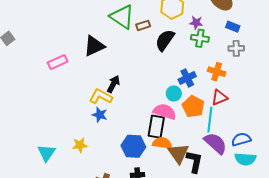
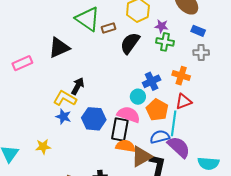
blue semicircle: (241, 139) -> (160, 137), moved
blue hexagon: (133, 146) -> (94, 119), moved
brown triangle: (178, 153) -> (141, 157), turned 35

